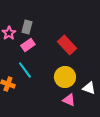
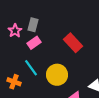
yellow circle: (65, 77) -> (57, 75), moved

